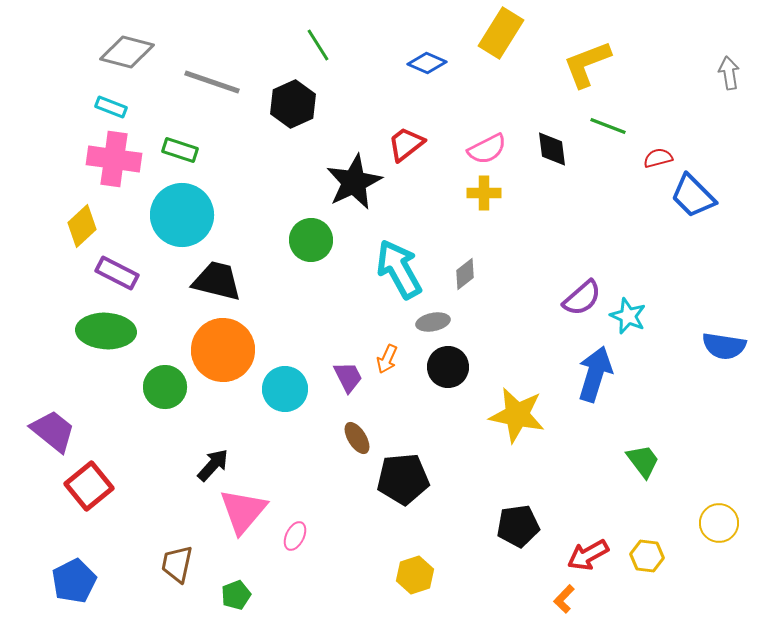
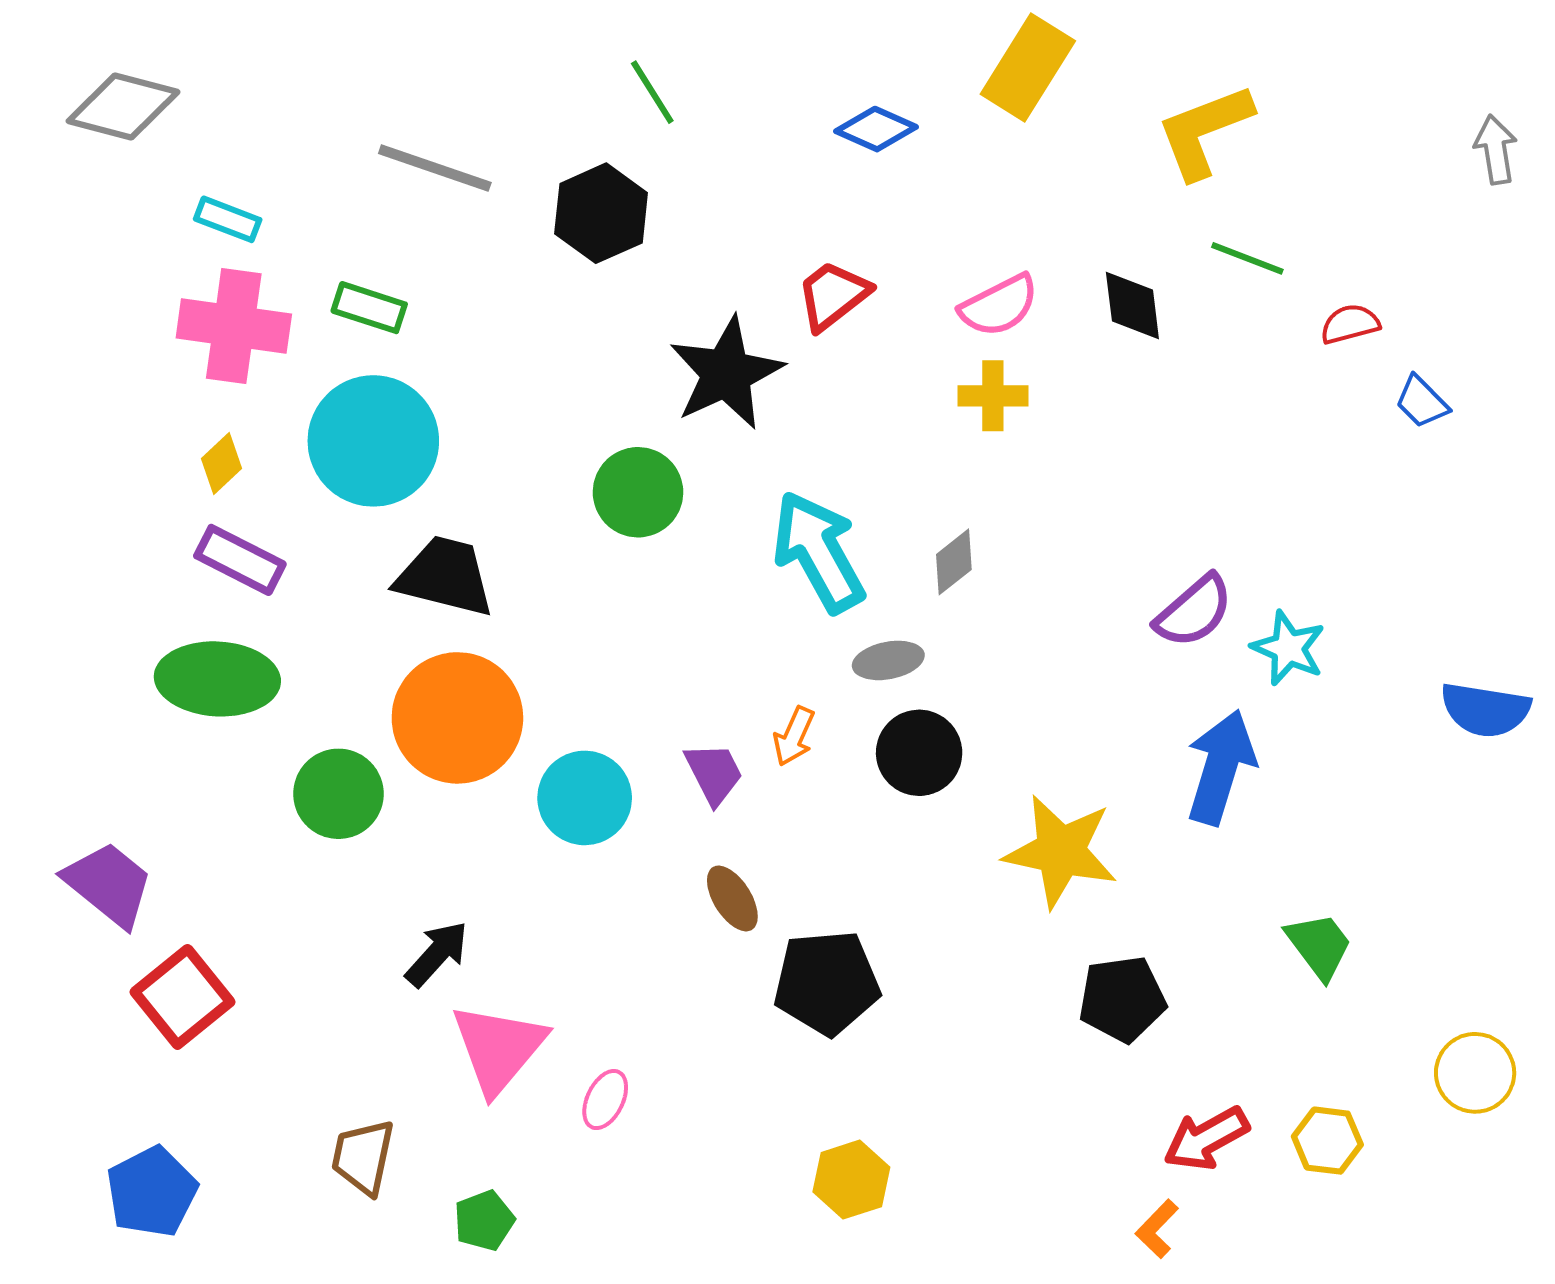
gray diamond: (127, 52) -> (123, 107), moved
blue trapezoid: (693, 196) -> (1422, 402), size x0.6
yellow diamond: (82, 226) -> (221, 464), moved, size x0.7
black pentagon: (518, 526) -> (1122, 999), moved

